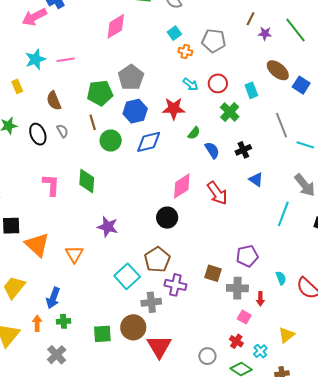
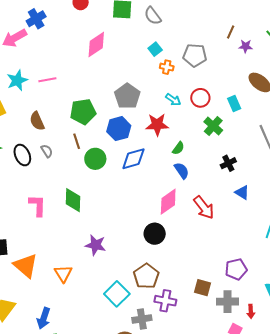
gray pentagon: (131, 77) -> (127, 96), moved
blue semicircle: (212, 150) -> (182, 171), moved

